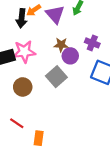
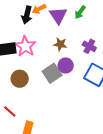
pink star: (24, 52) -> (25, 46), turned 30
purple circle: (70, 56) -> (66, 66), moved

